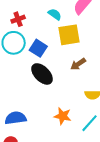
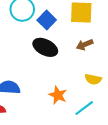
black ellipse: (42, 74) -> (45, 47), turned -30

